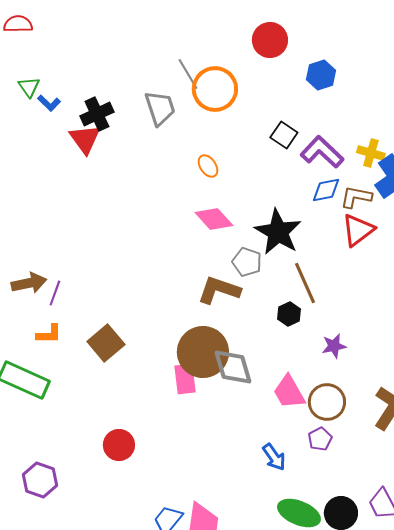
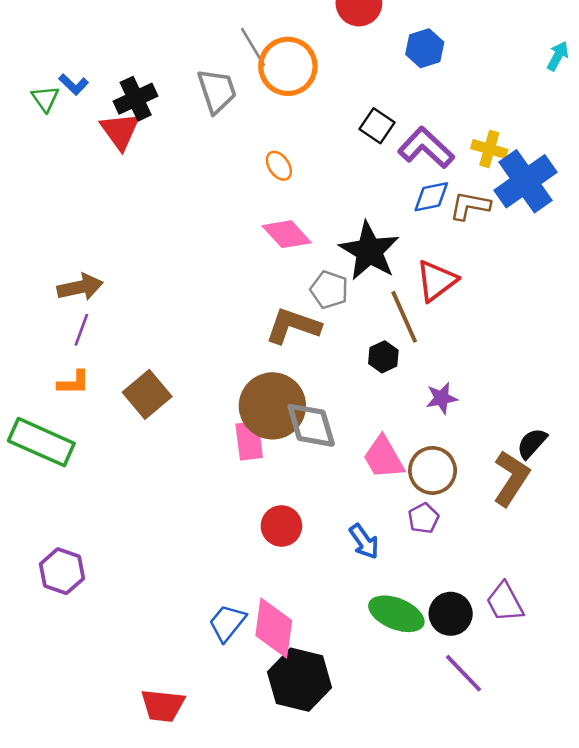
green triangle: (29, 87) -> (45, 99), moved
red triangle: (358, 230) -> (436, 281), moved
brown arrow: (29, 283) -> (80, 287), moved
red circle: (119, 445) -> (281, 526), moved

